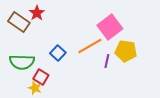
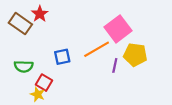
blue square: (58, 53) -> (62, 57), turned 35
green semicircle: (22, 62) -> (24, 66), size x0.7

